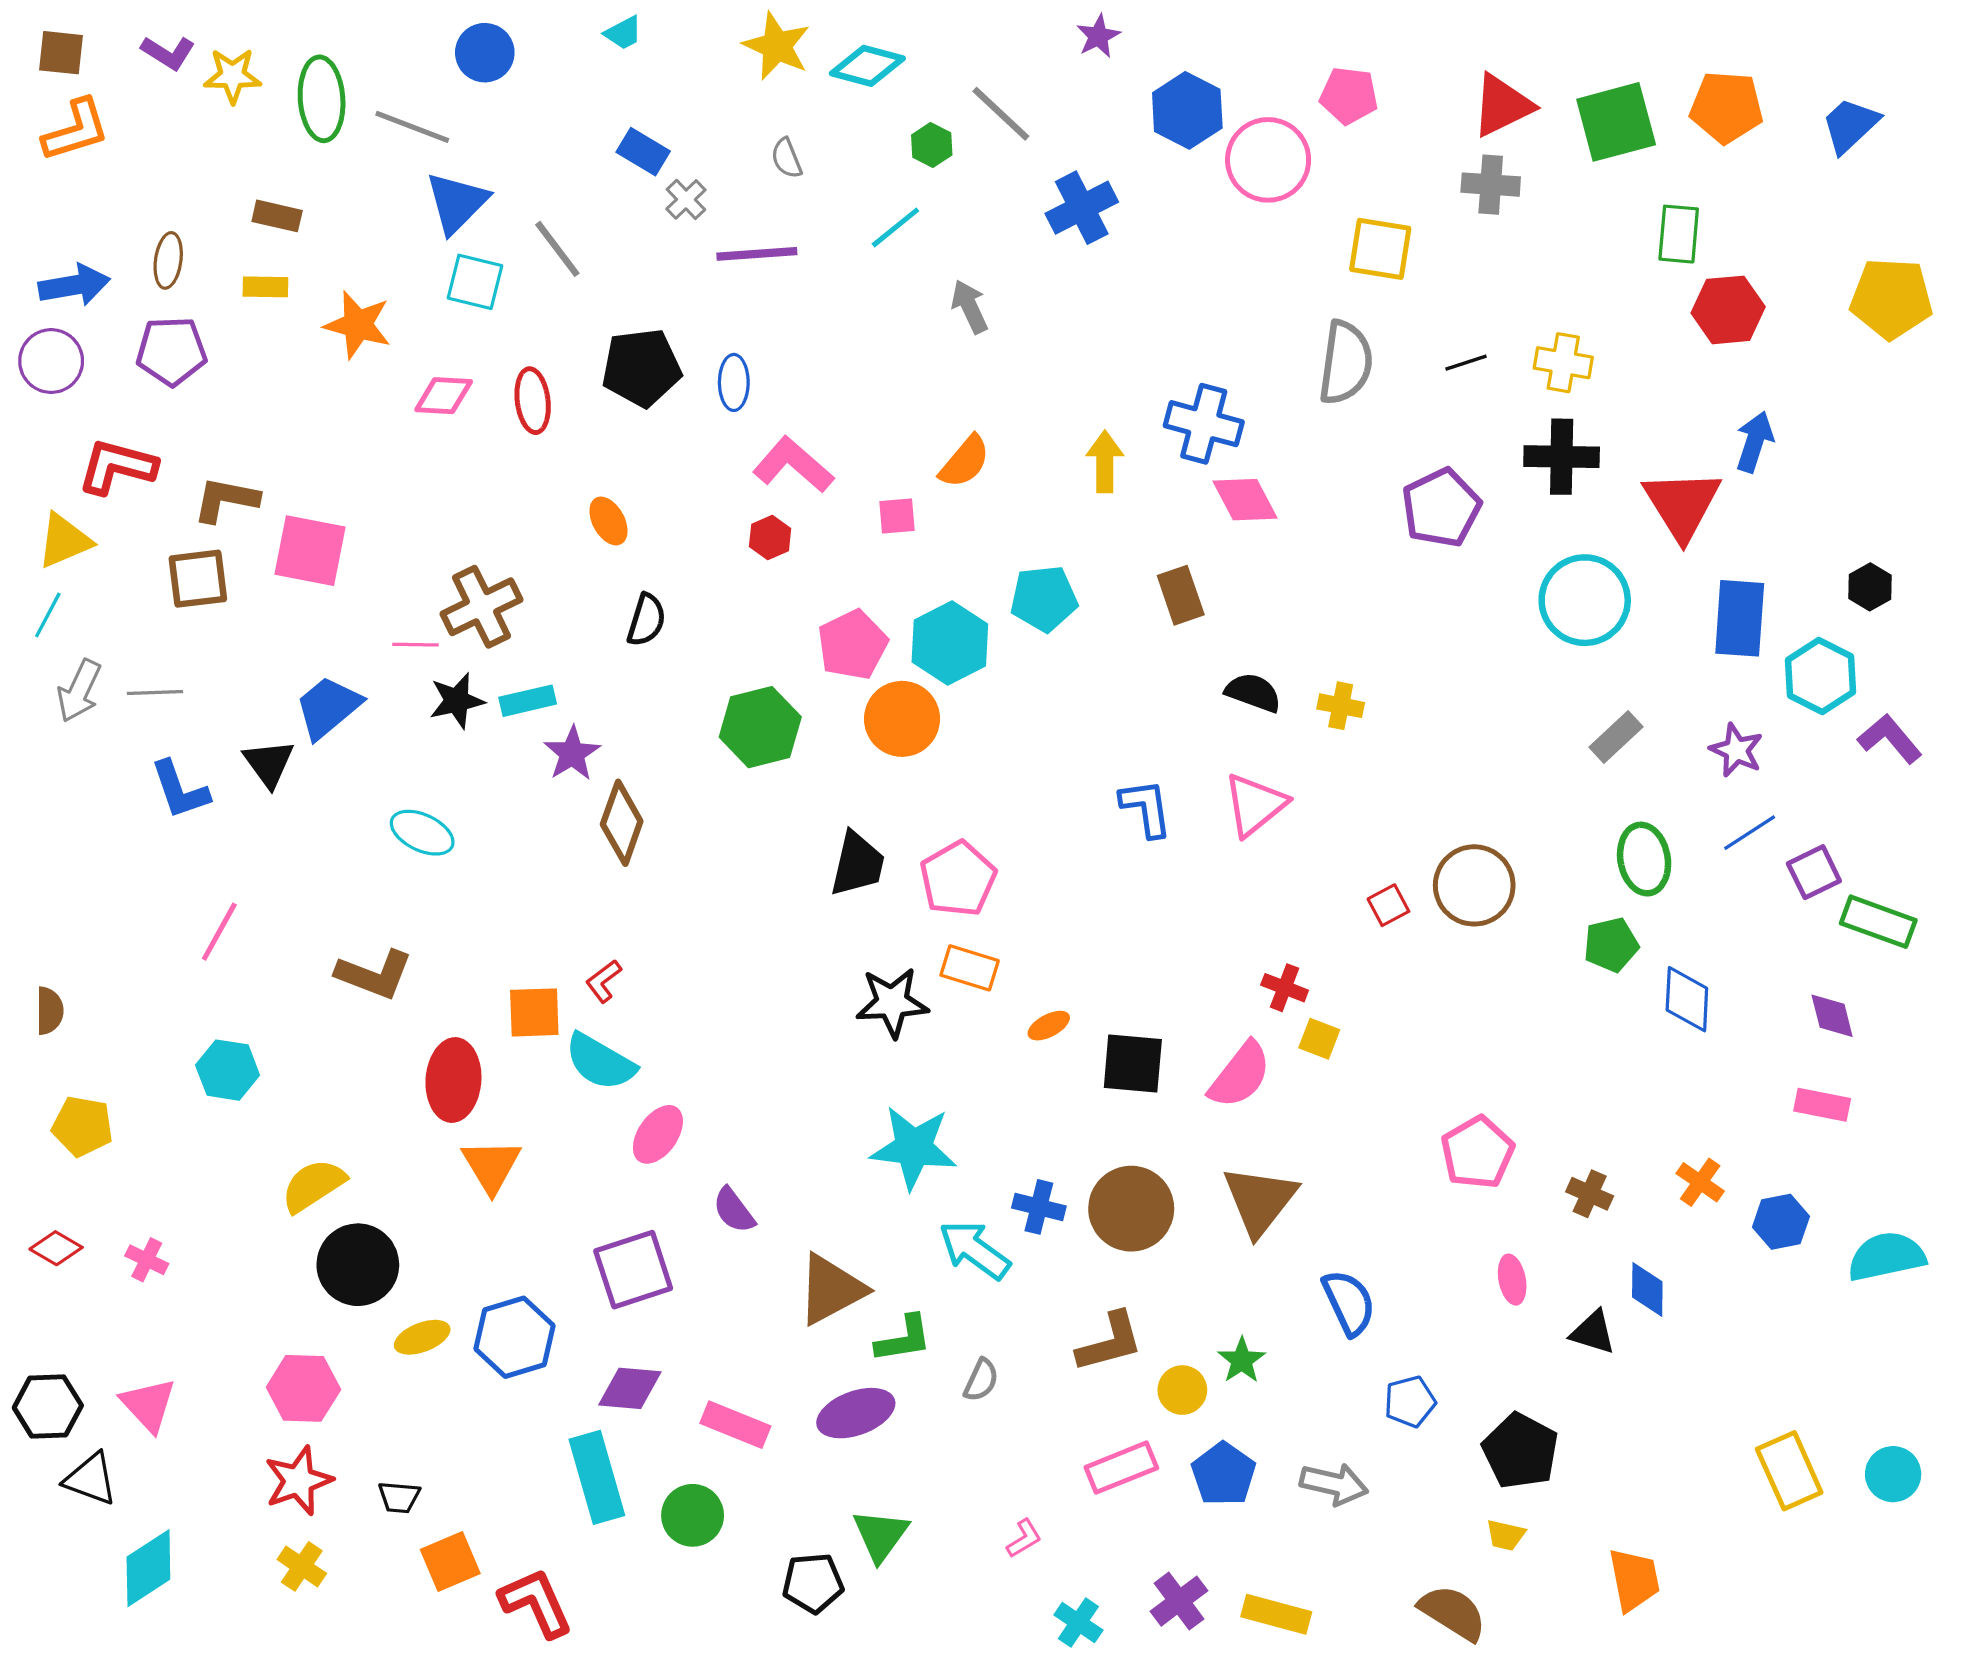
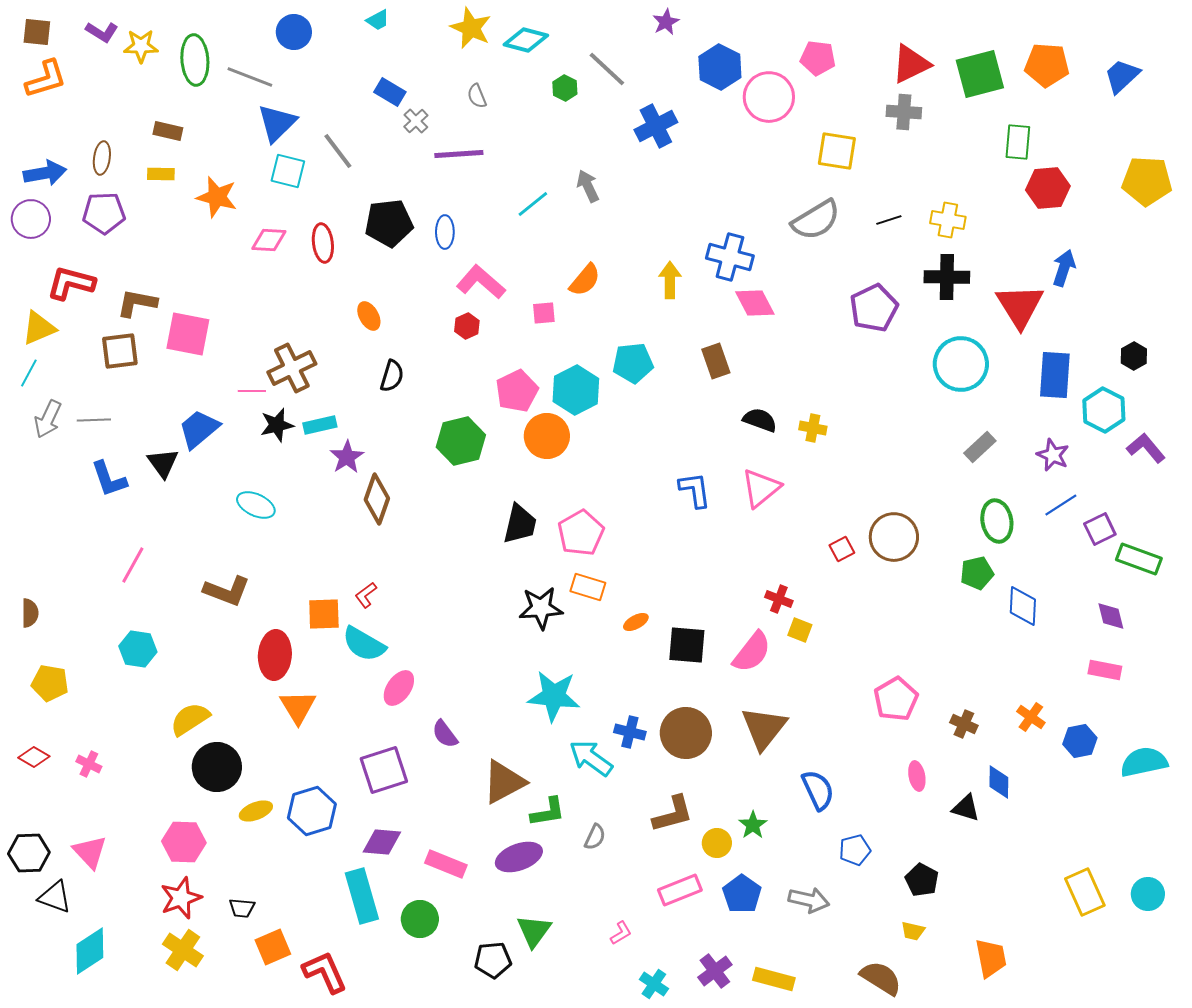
cyan line: (895, 227) -> (533, 204), moved
gray semicircle: (1346, 363) -> (816, 220), turned 51
black pentagon: (1520, 1451) -> (922, 880), size x0.7
yellow cross: (302, 1566) -> (183, 950), size x1.4

